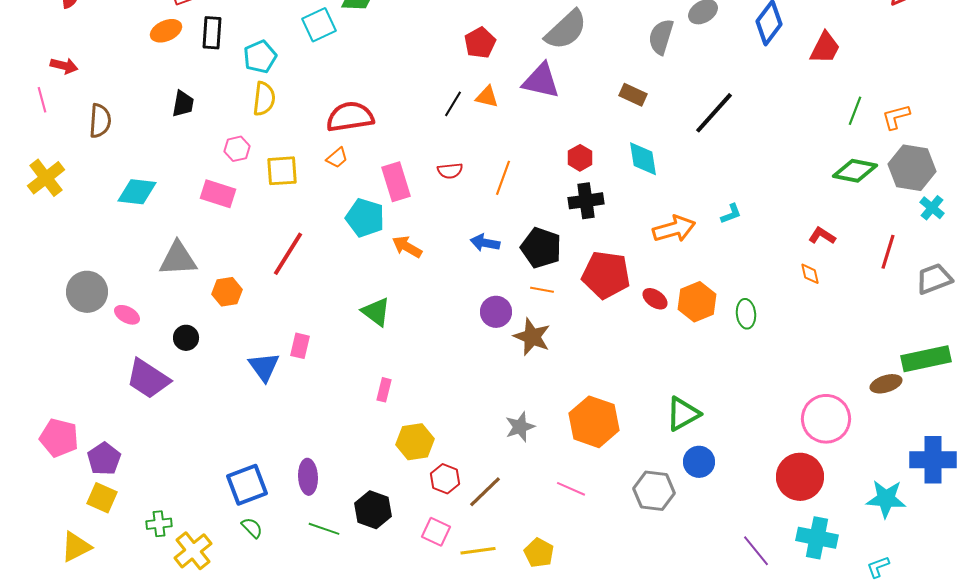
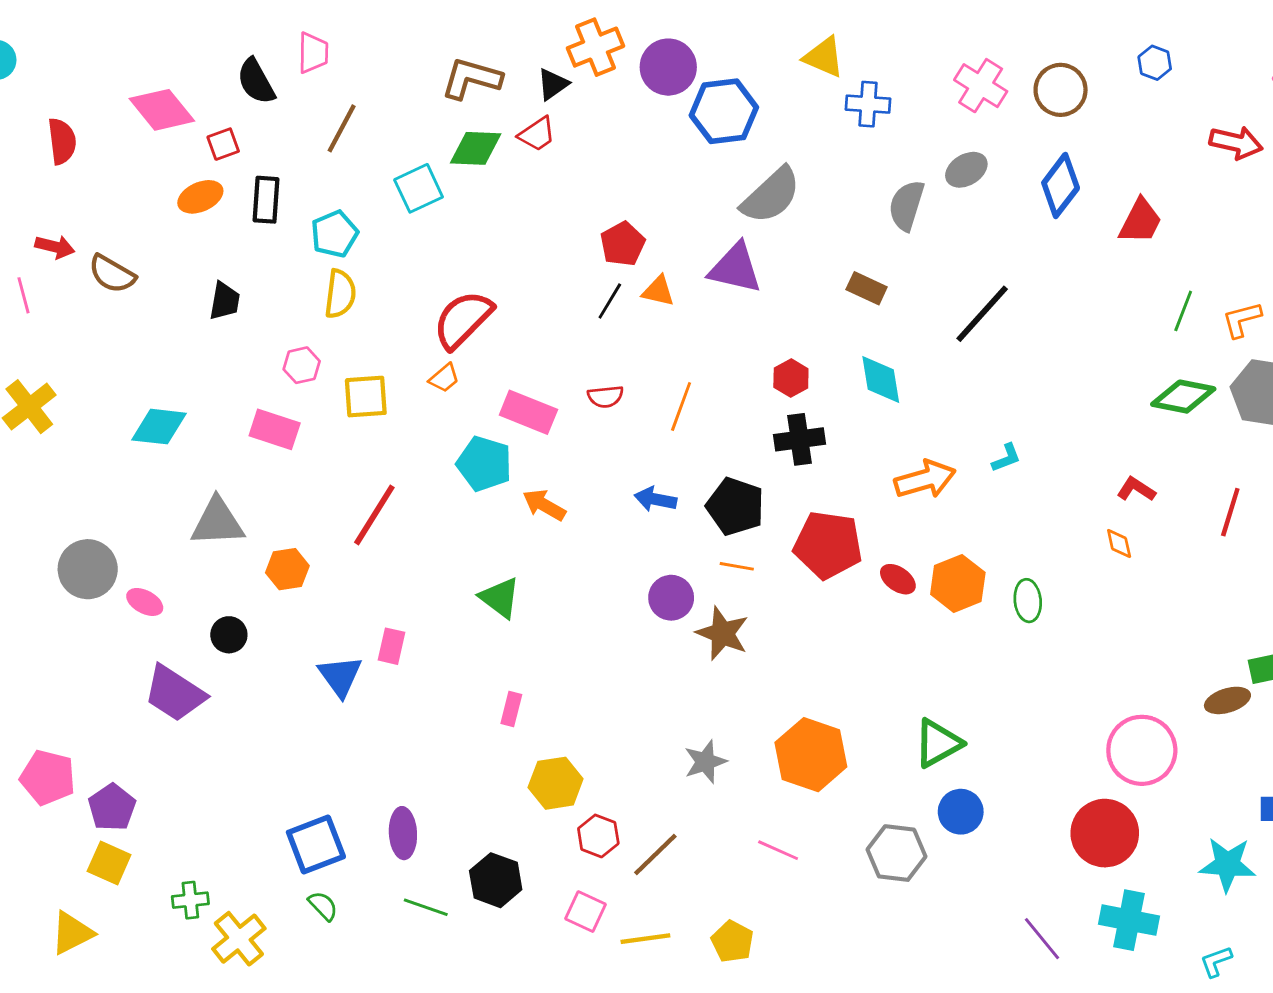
red pentagon: (480, 43) -> (623, 244), moved
red semicircle: (350, 117) -> (463, 320), turned -36
brown semicircle: (100, 121) -> (112, 274), moved, turned 116
pink rectangle: (396, 182) -> (528, 412), turned -51

